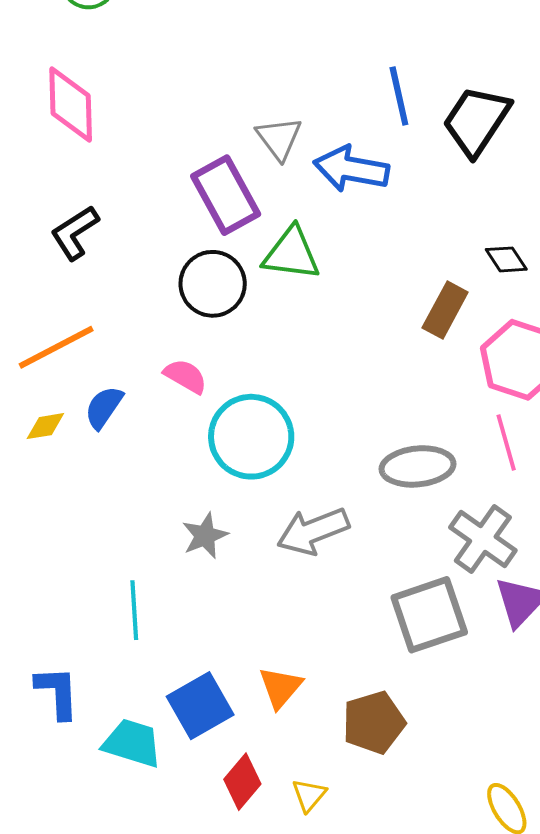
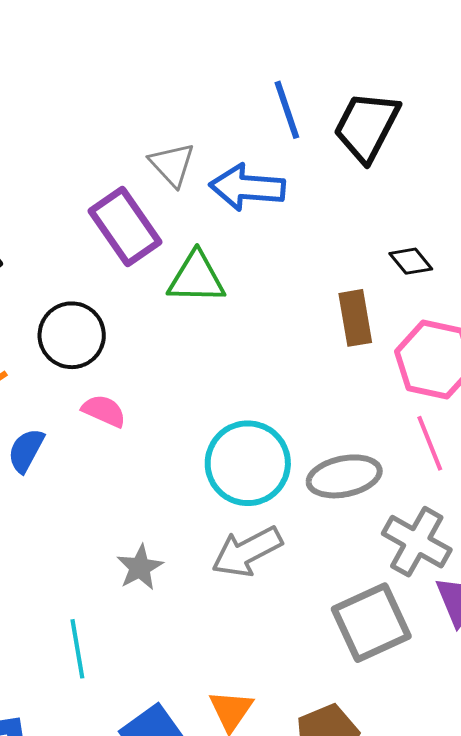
black circle: (213, 284) -> (72, 335), moved
brown rectangle: (445, 310) -> (355, 318), turned -32
cyan circle: (251, 437) -> (248, 463), moved

